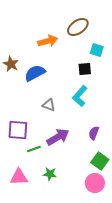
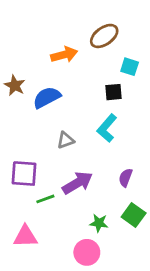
gray triangle: (49, 105) -> (65, 140), turned -40
green star: (50, 174) -> (99, 223), moved
pink circle: (95, 183) -> (87, 252), moved

